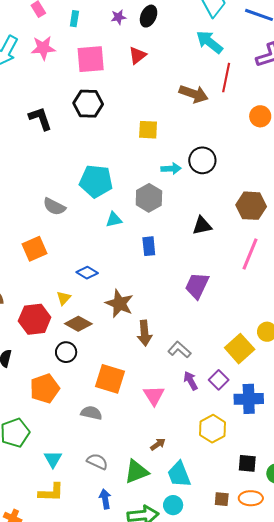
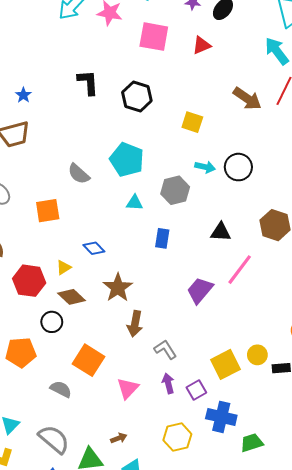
black hexagon: (88, 104) -> (137, 97), moved
pink line: (250, 254) -> (240, 270), moved
gray semicircle: (97, 462) -> (54, 439), size x1.5

